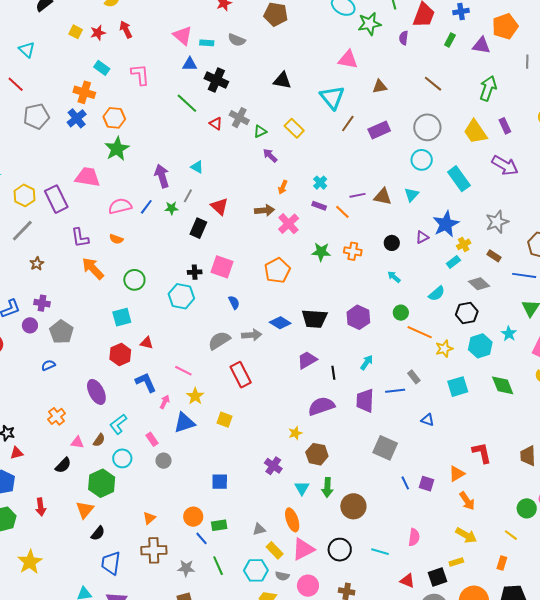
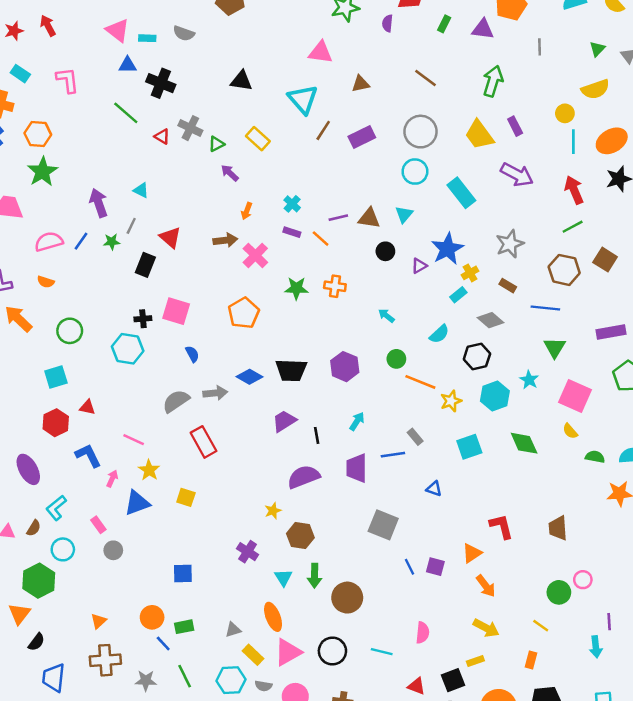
black circle: (392, 243) -> (385, 251), moved

